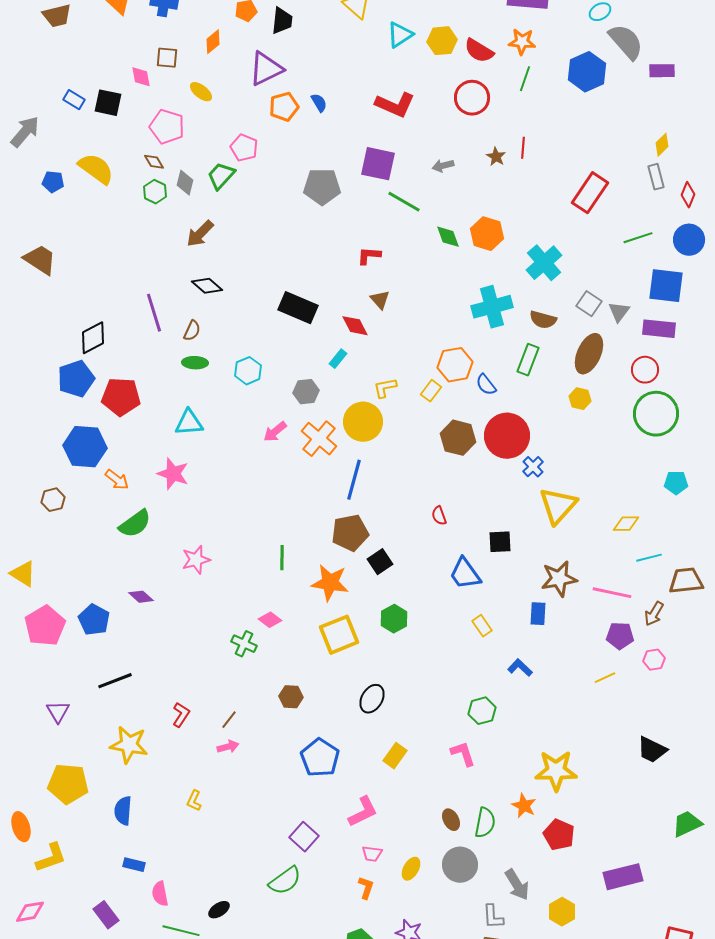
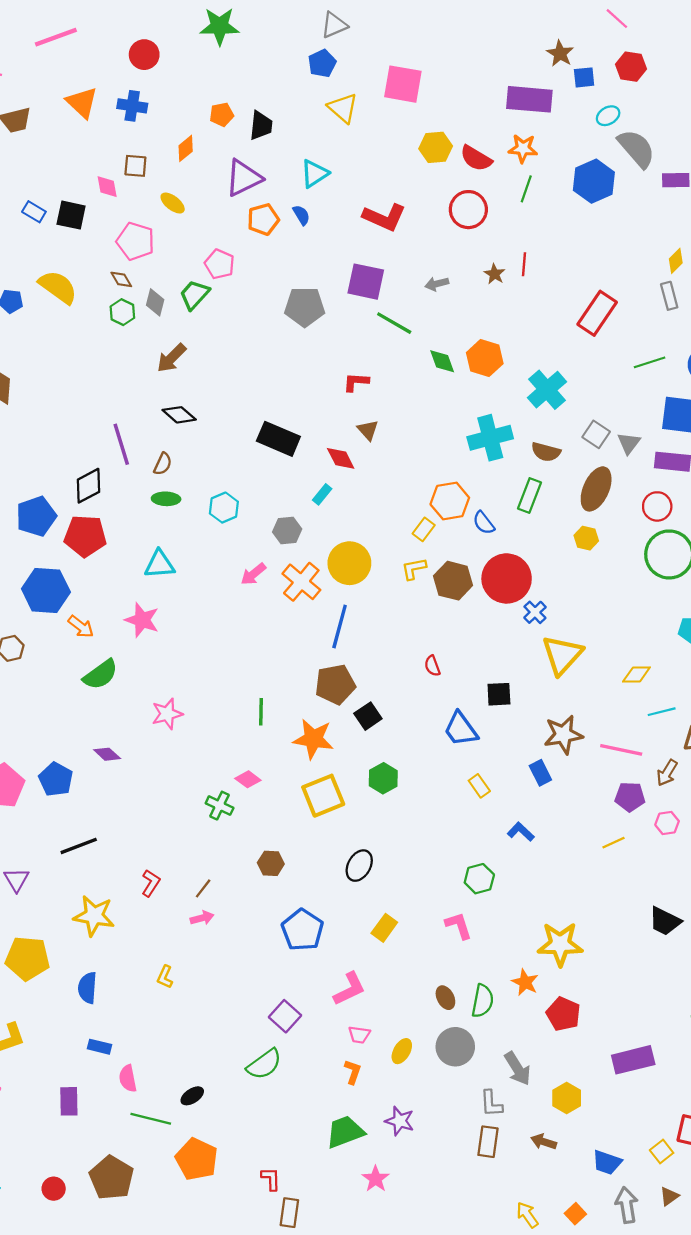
cyan triangle: (400, 35) -> (314, 174), moved
black diamond: (93, 338) -> (89, 486), moved
yellow L-shape: (385, 388) -> (414, 569), moved
blue rectangle: (538, 614) -> (540, 773), turned -30
purple rectangle: (106, 915) -> (69, 1101), turned 36

